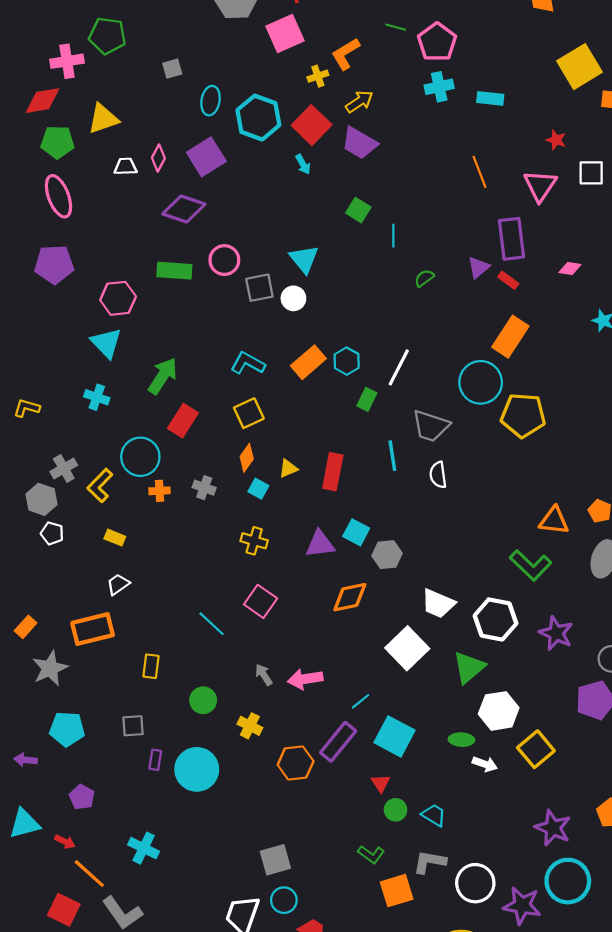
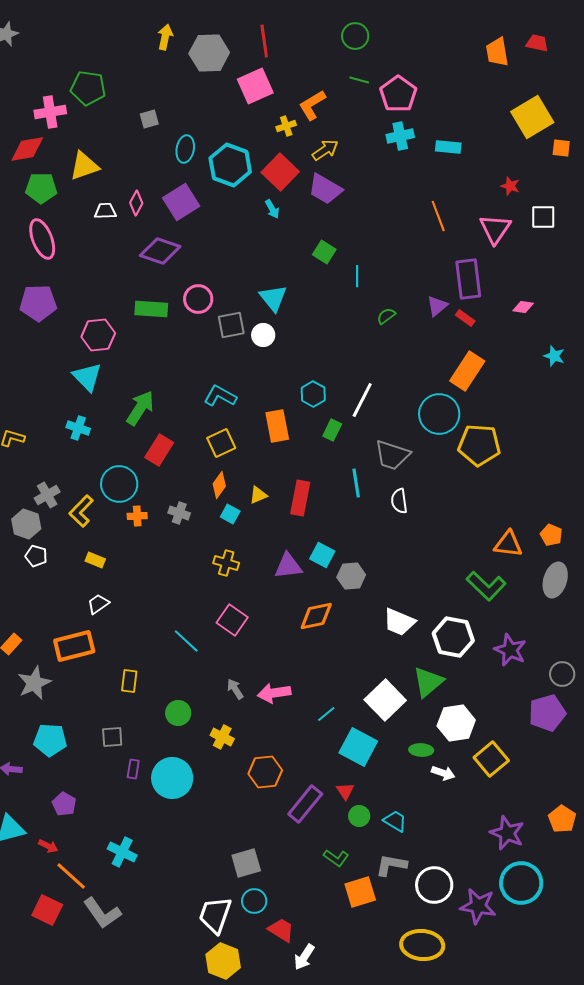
orange rectangle: (308, 362) -> (277, 426), moved, turned -60
white square: (407, 648) -> (385, 700), moved
purple rectangle: (338, 742) -> (305, 804), moved

